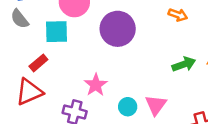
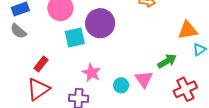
cyan square: (57, 32) -> (75, 37), moved
green arrow: (184, 64) -> (167, 61), moved

